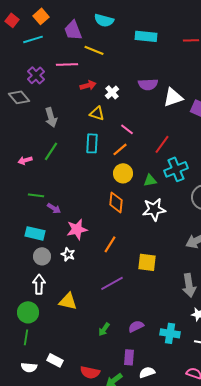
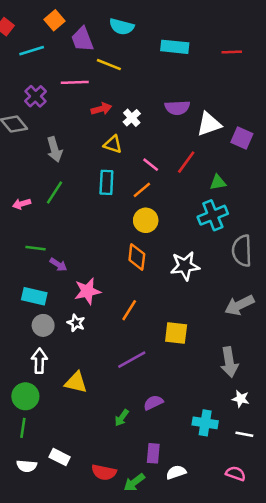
orange square: (41, 16) -> (55, 20), moved
red line: (162, 144) -> (186, 162), moved
green triangle: (150, 180) -> (218, 182), moved
purple semicircle: (136, 326) -> (153, 403), moved

